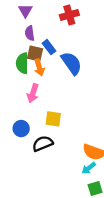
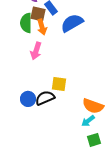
blue semicircle: (71, 63) -> (72, 23), turned -85
yellow square: (53, 119) -> (59, 84), moved
blue circle: (21, 129) -> (28, 99), moved

